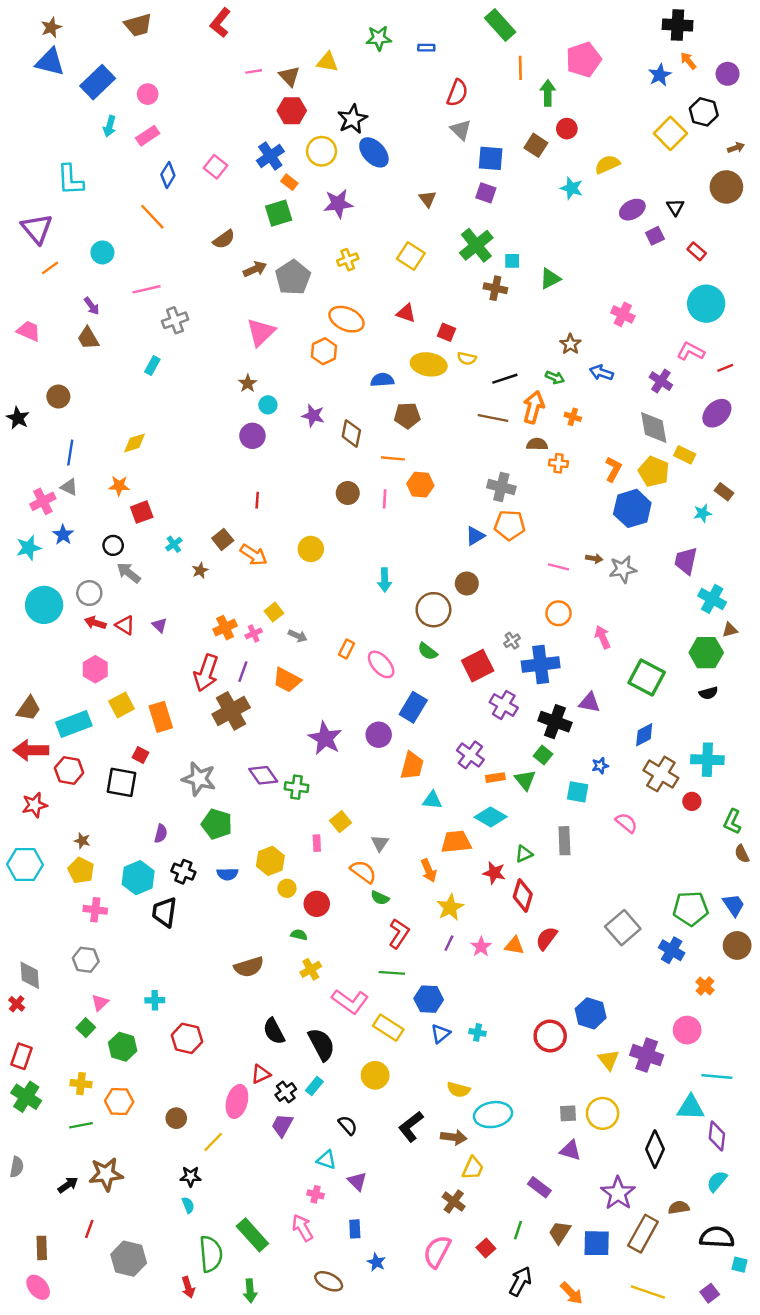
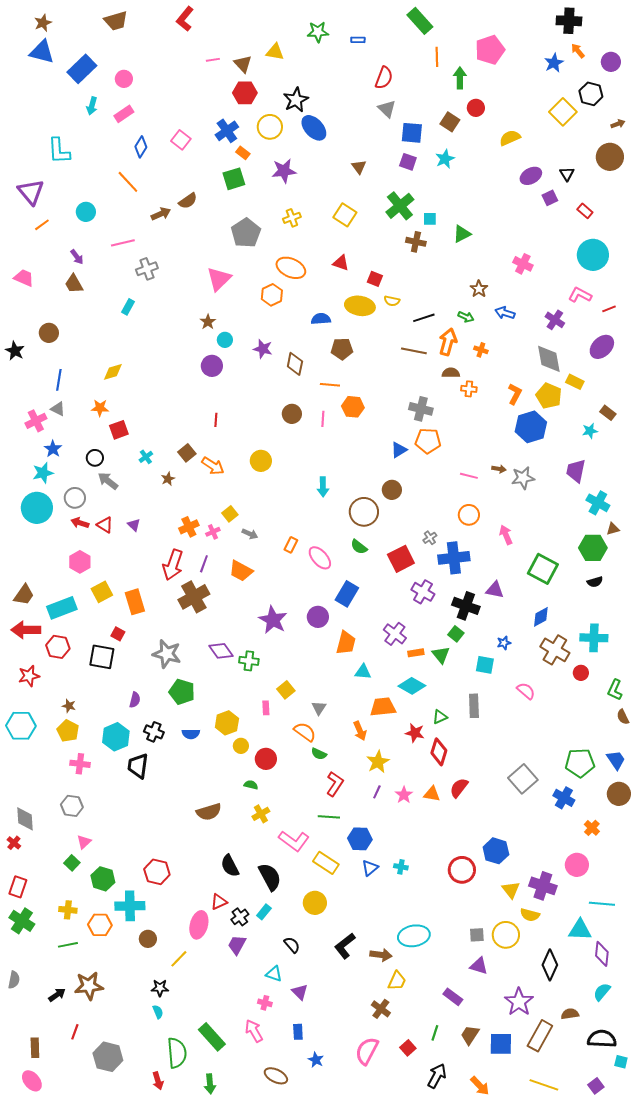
cyan star: (572, 188) -> (445, 159), moved, turned 30
brown arrow: (255, 269) -> (161, 214), moved
cyan star: (29, 548) -> (43, 473), moved
cyan cross: (155, 1000) -> (130, 906), moved, size x1.8
yellow semicircle: (458, 1090) -> (530, 915), moved

